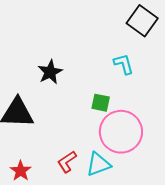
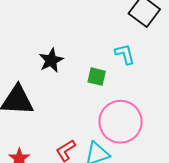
green square: (101, 103) -> (97, 77), moved

